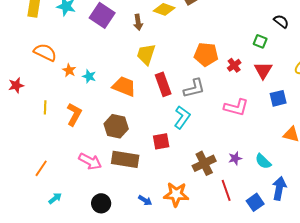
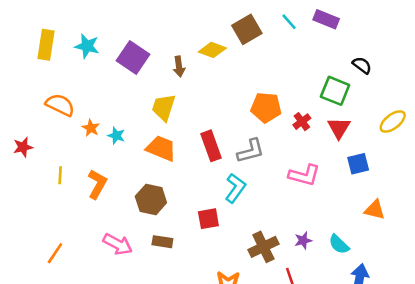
green square: (260, 41) -> (335, 91), size x1.6
yellow trapezoid: (146, 54) -> (164, 107), moved
brown rectangle: (125, 159) -> (162, 242), size x0.6

